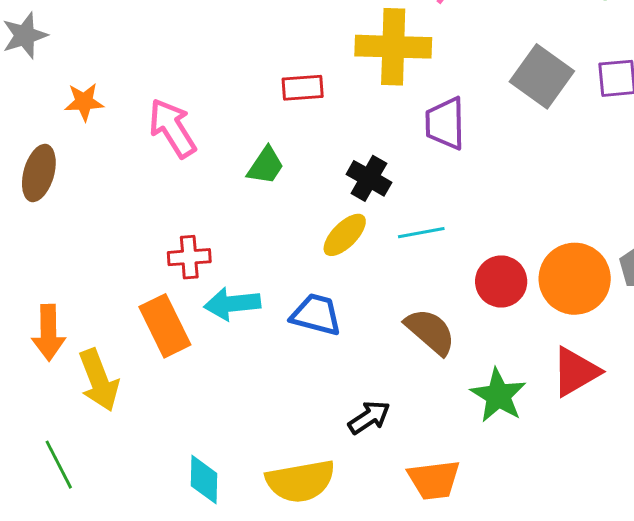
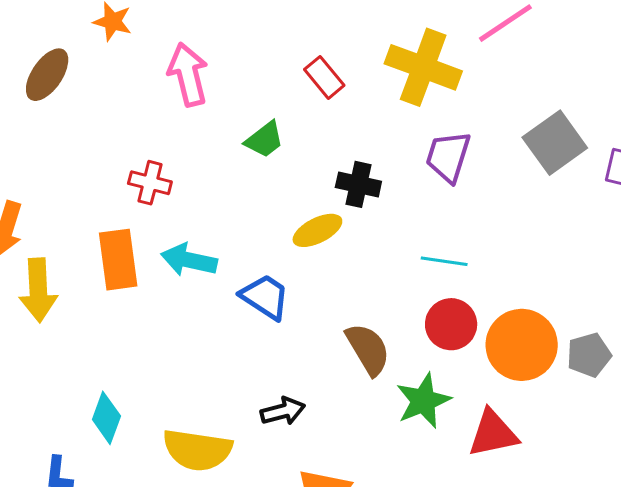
red rectangle: (303, 88) -> (324, 77), turned 36
black cross: (369, 178) -> (358, 184), turned -36
cyan line: (421, 233) -> (444, 261), moved
red cross: (189, 257) -> (150, 183), moved
green star: (498, 395) -> (423, 401), moved

